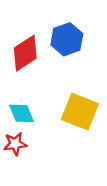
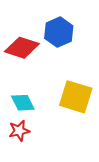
red diamond: (25, 53) -> (22, 48), turned 56

